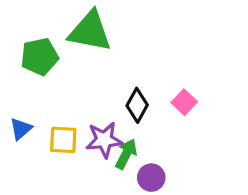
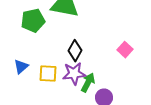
black diamond: (137, 105) -> (75, 51), moved

